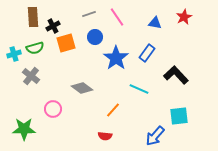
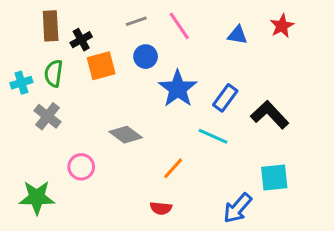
green semicircle: (35, 48) -> (54, 73), turned 114
blue rectangle: (147, 53) -> (225, 98), moved

